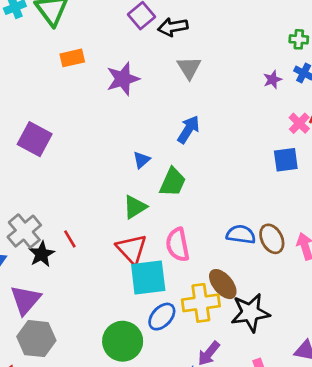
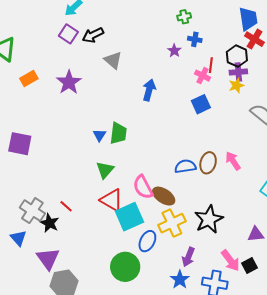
blue arrow: (188, 129) -> (149, 90), moved
green trapezoid: (173, 182) -> (118, 133), moved
brown ellipse: (272, 239) -> (208, 163), turned 60
brown ellipse: (223, 284) -> (164, 196), moved

